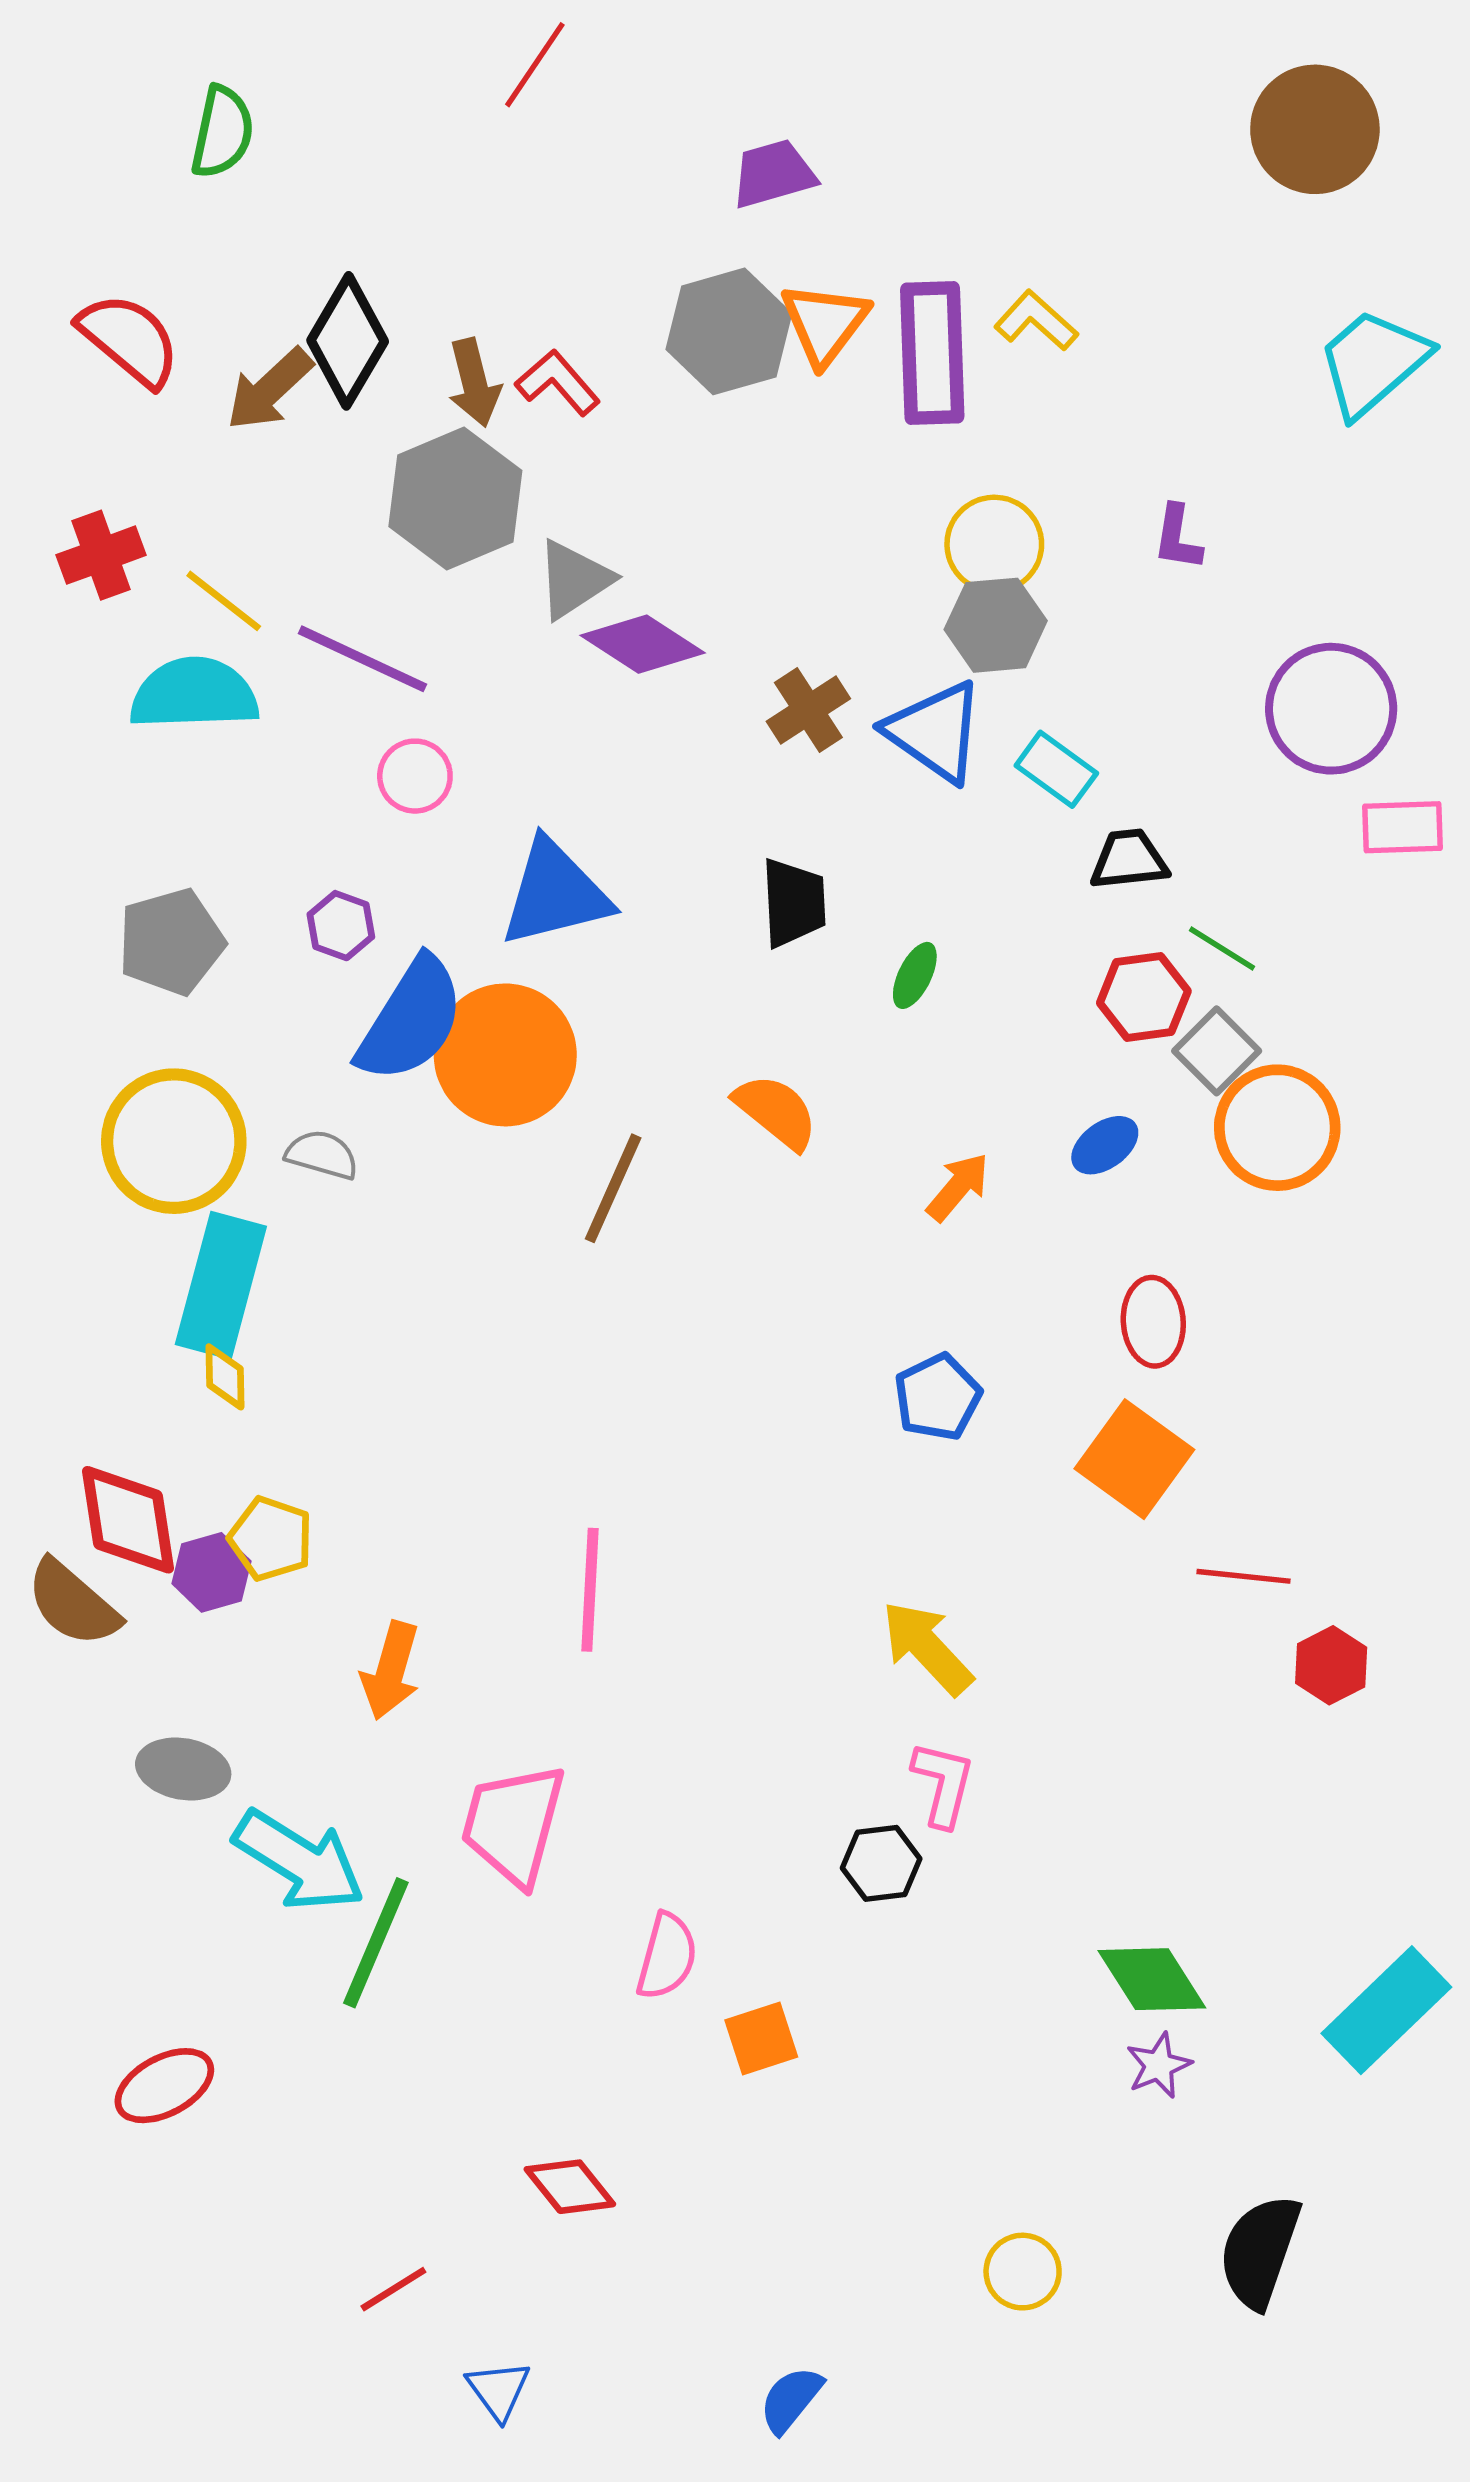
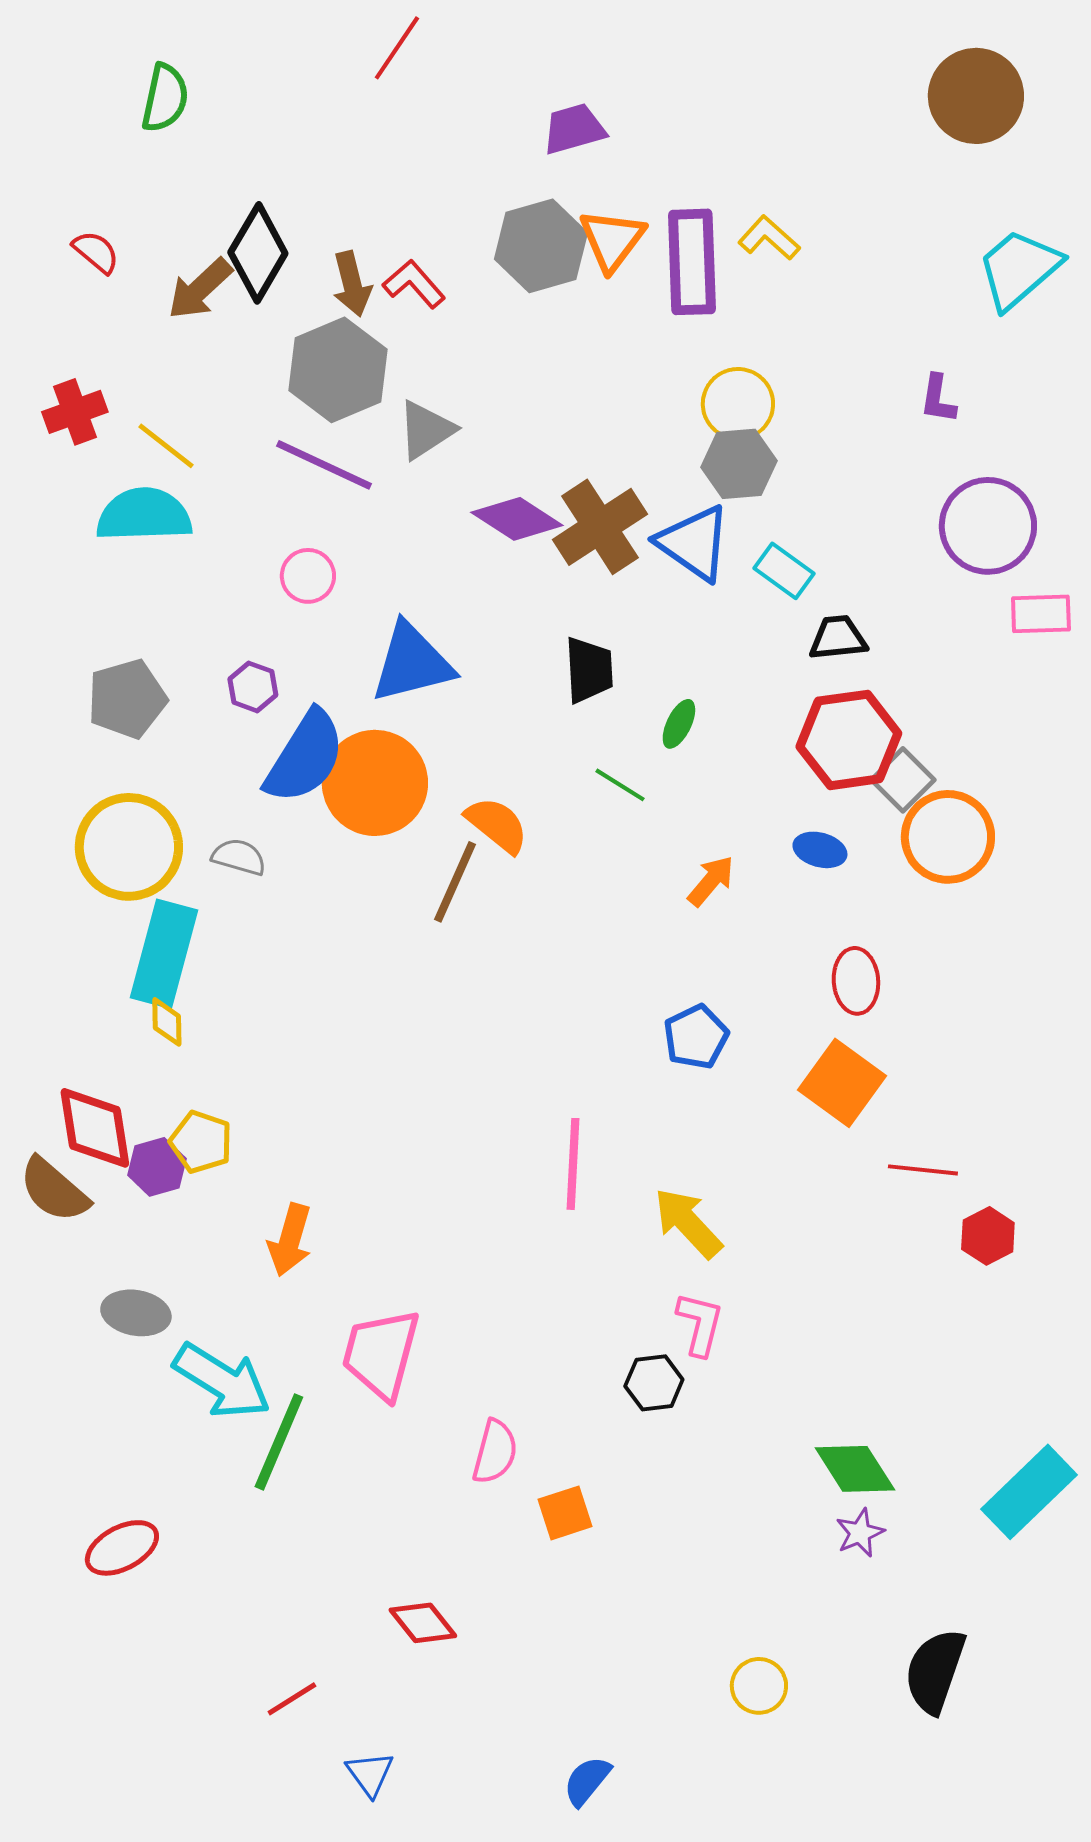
red semicircle: (129, 340) -> (96, 252), size x0.6
purple L-shape: (1178, 538) -> (938, 399), moved
purple diamond: (643, 644) -> (517, 519), moved
purple line: (362, 659) -> (324, 465), moved
brown cross: (808, 710) -> (600, 527), size x1.5
green line: (1222, 949) -> (620, 785), moved
red hexagon: (1144, 997) -> (849, 740), size x1.5
orange semicircle: (776, 1112) -> (497, 825), moved
blue ellipse: (1105, 1145) -> (820, 850), turned 51
pink line: (590, 1590) -> (573, 1164), moved

